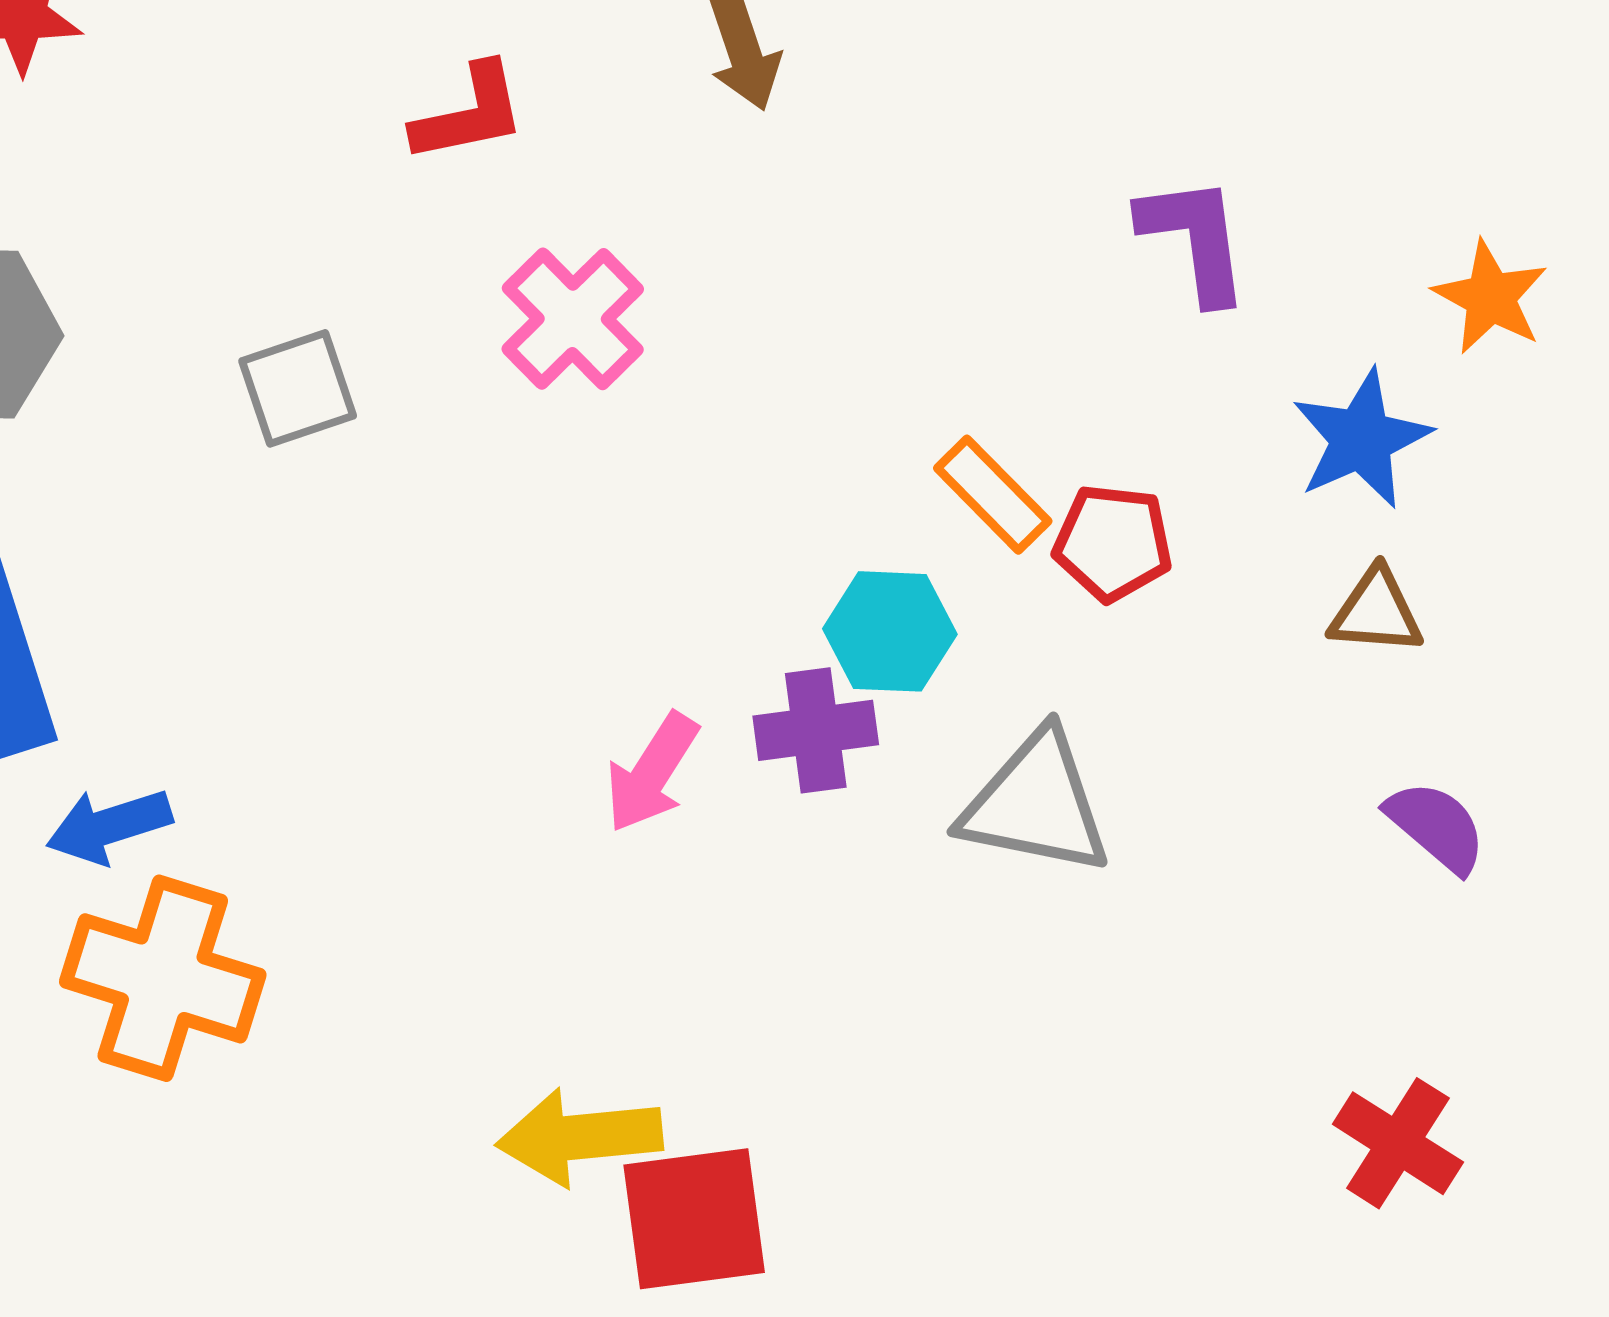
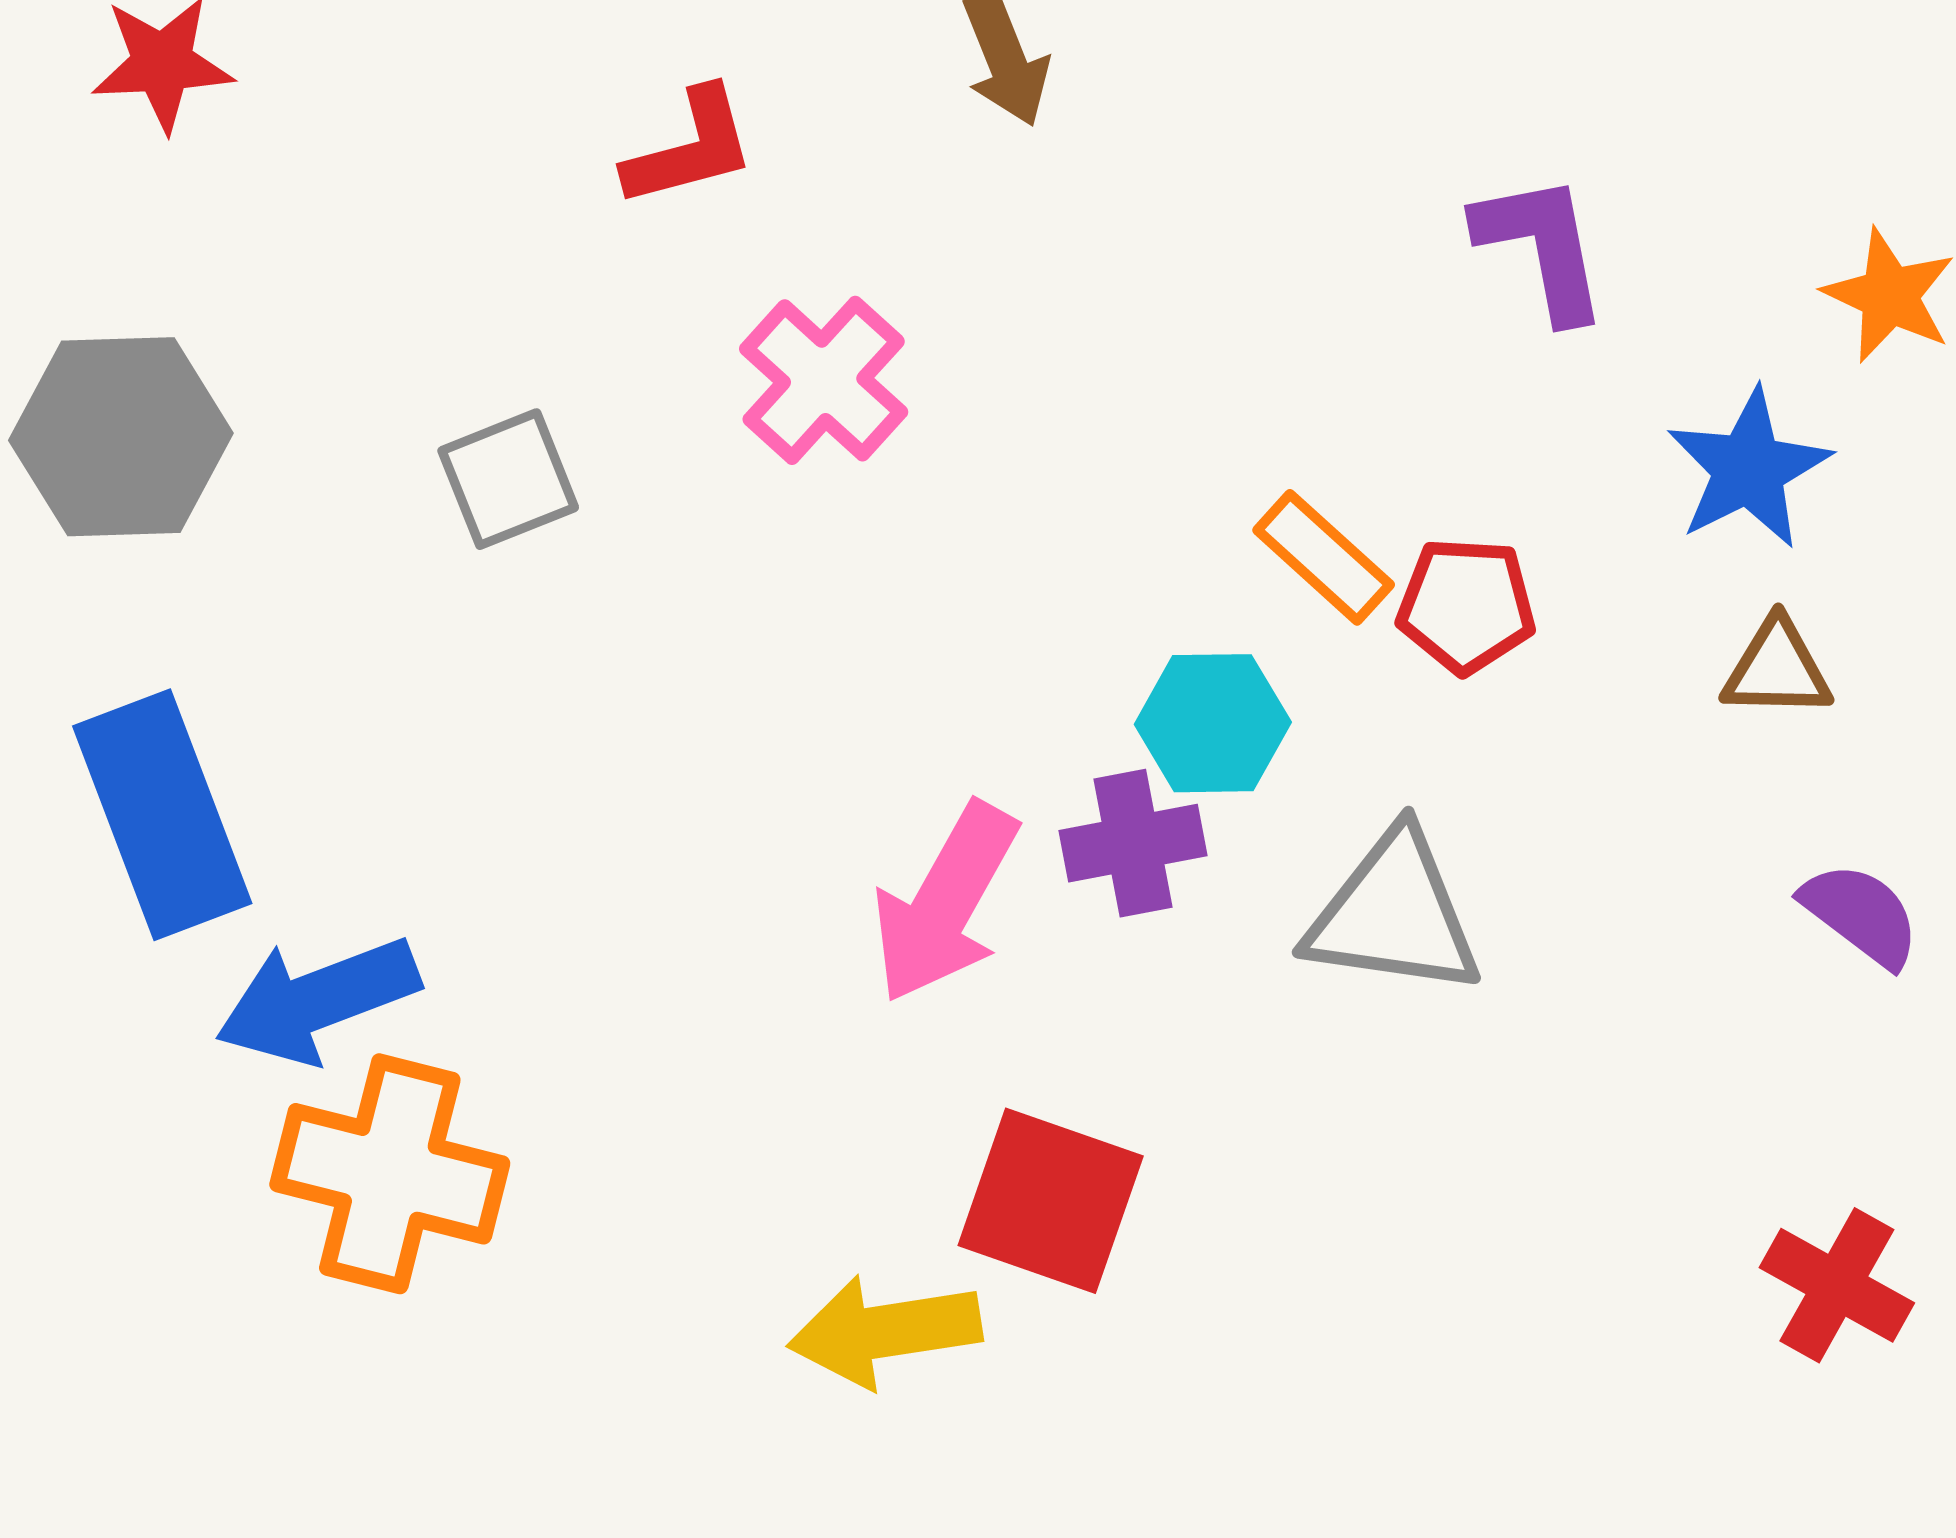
pink arrow: (652, 773) -> (945, 903), size x1.4
blue arrow: (109, 826) -> (317, 1000), size x1.4
red square: (694, 1219) -> (1051, 1201), moved, turned 30

